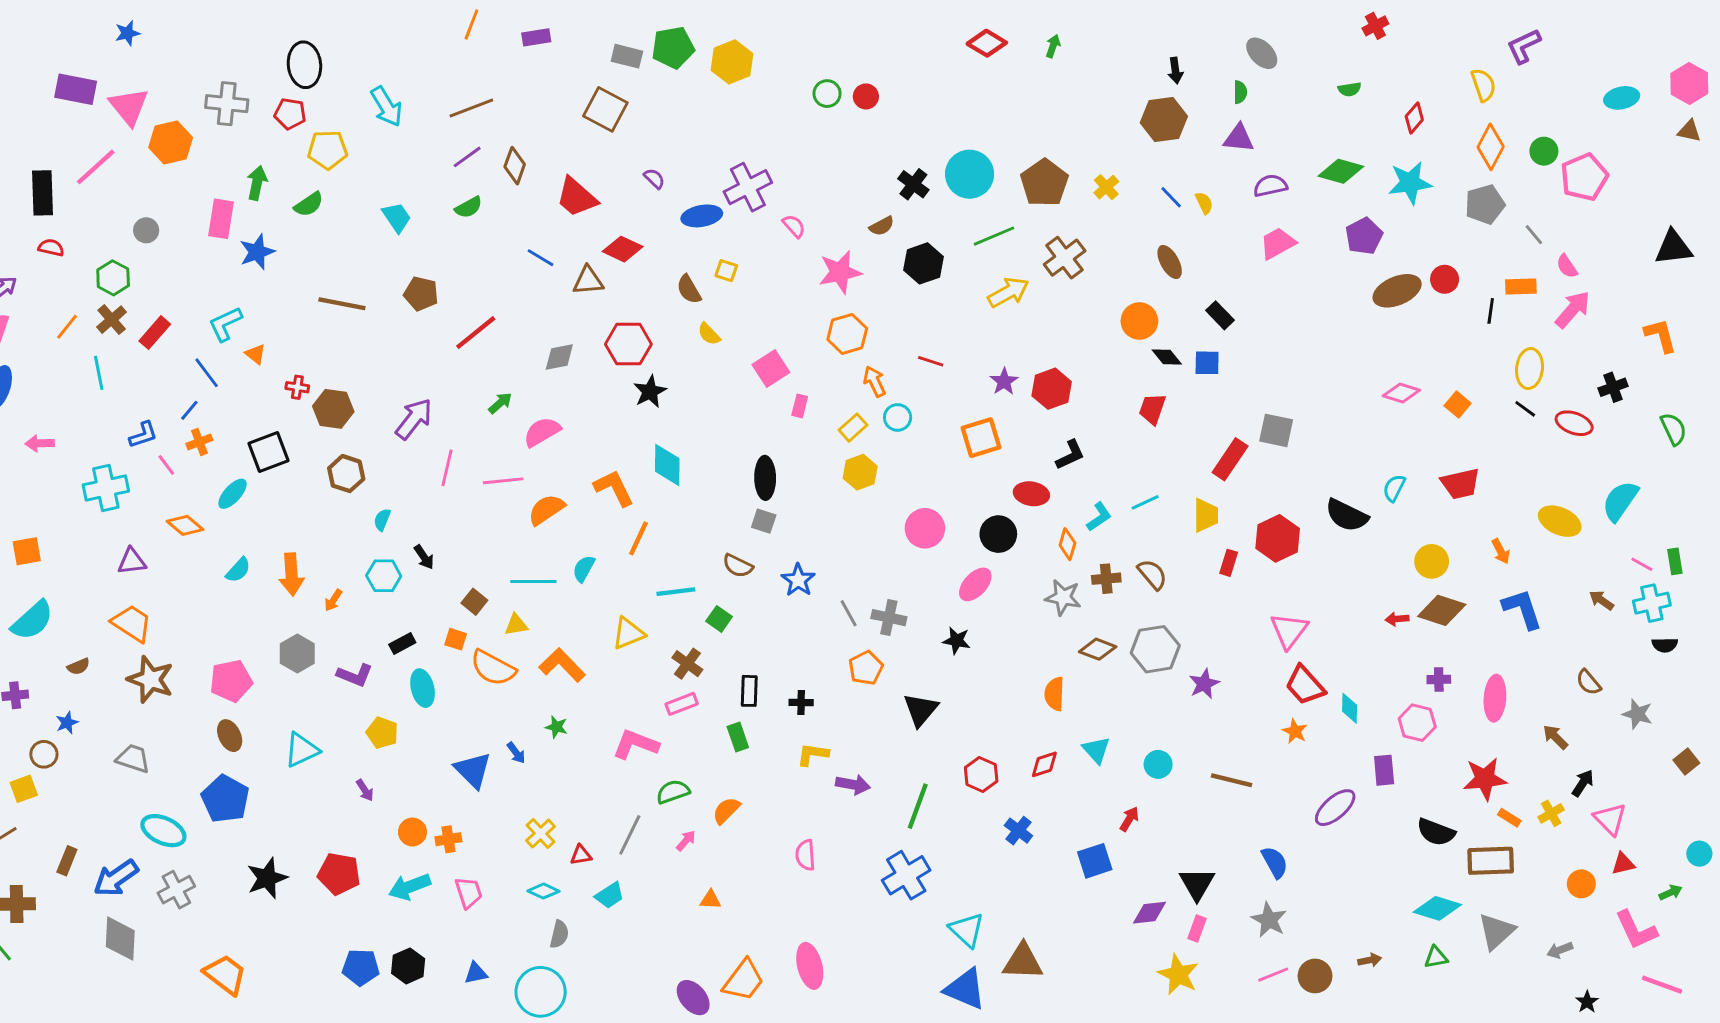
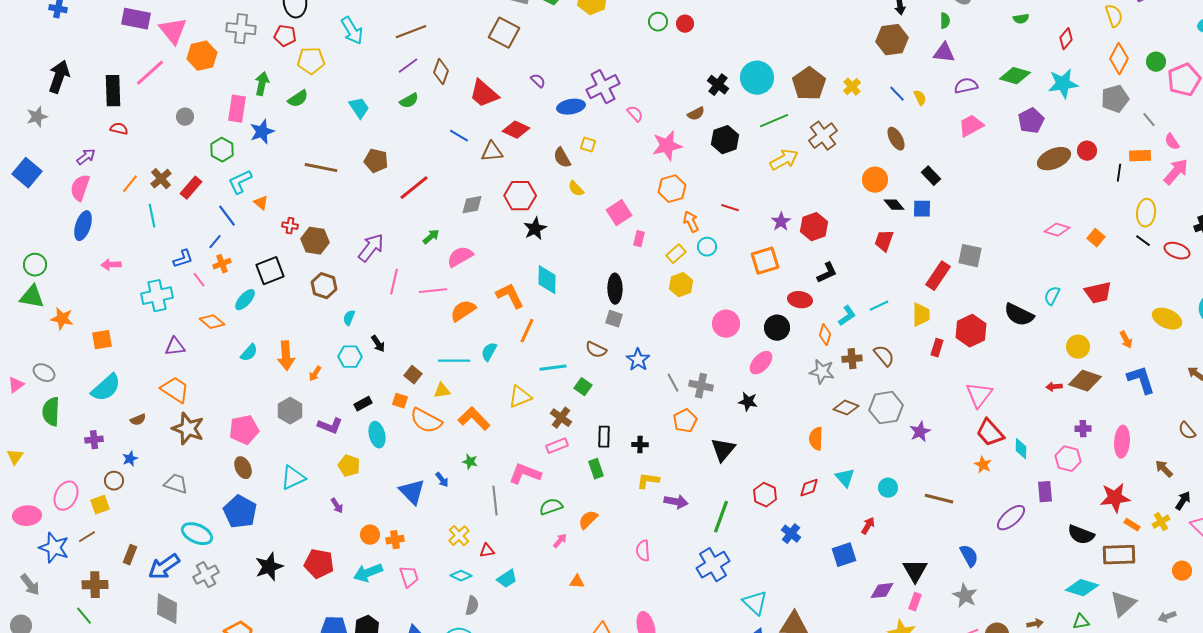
green hexagon: (113, 278) -> (222, 150), moved
gray line: (630, 835) -> (495, 501), moved, turned -32

